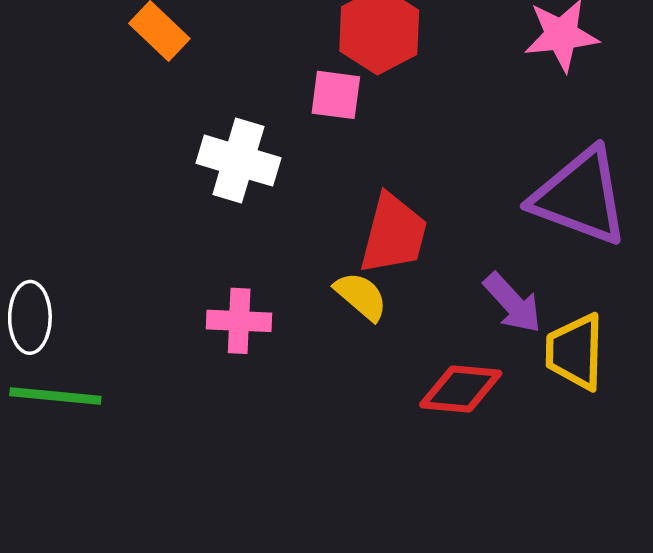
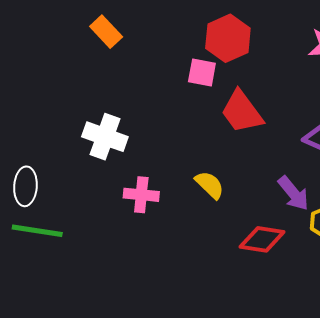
white cross: (238, 161) -> (105, 137), moved
red trapezoid: (394, 234) -> (242, 112), moved, turned 126

